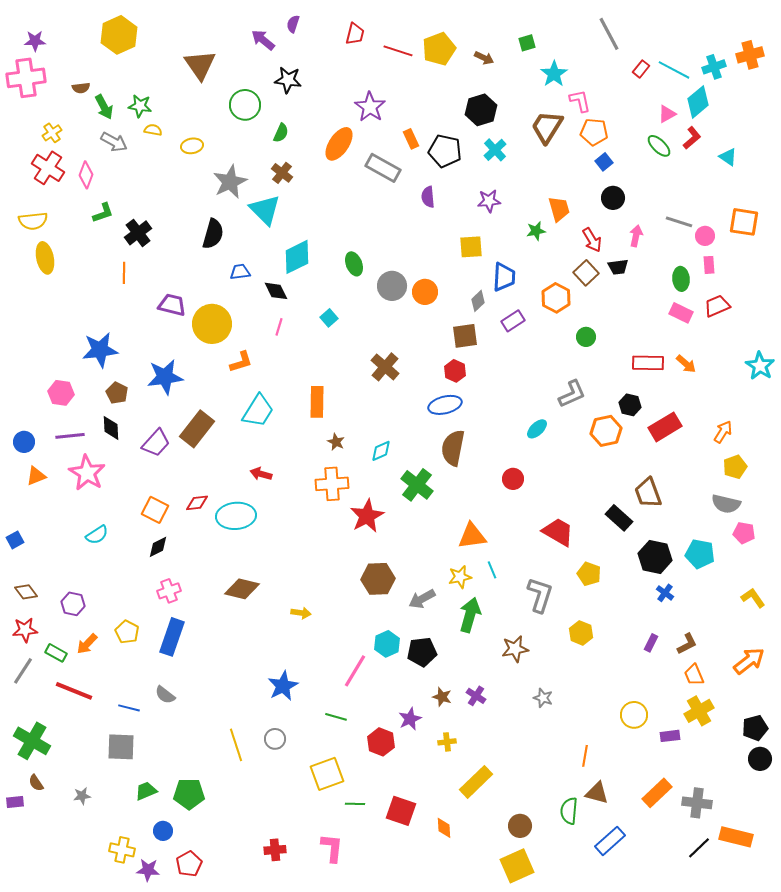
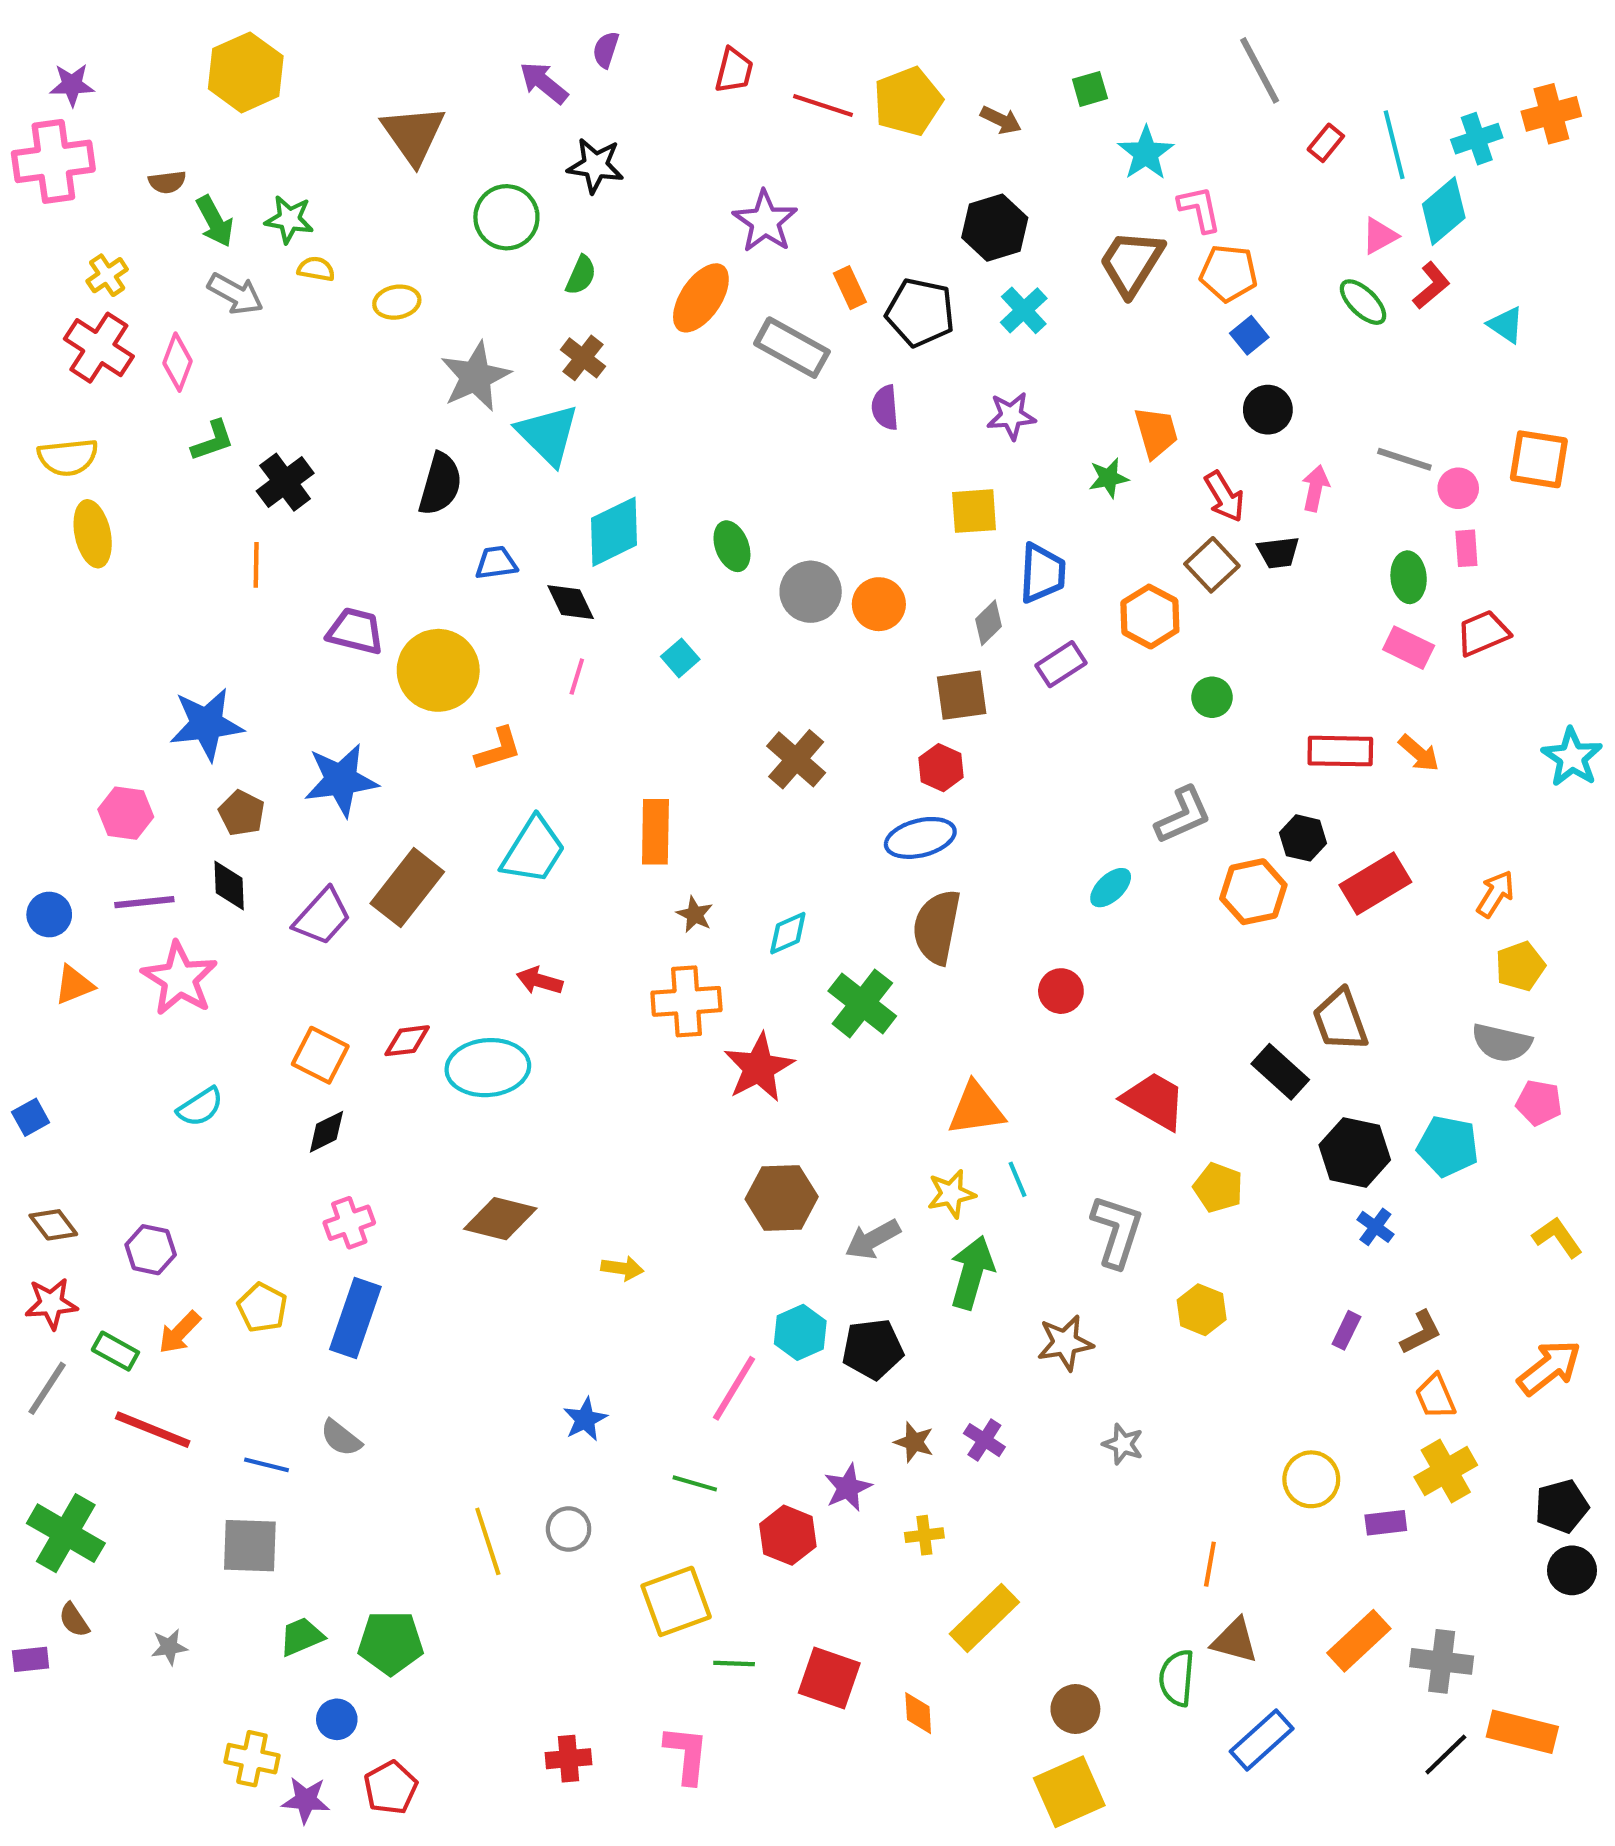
cyan line: (674, 70) -> (1394, 145), turned 48
blue star: (283, 686) -> (585, 1419), size x0.7

